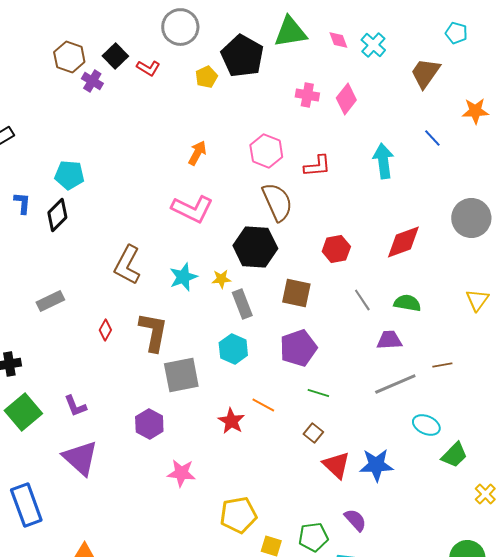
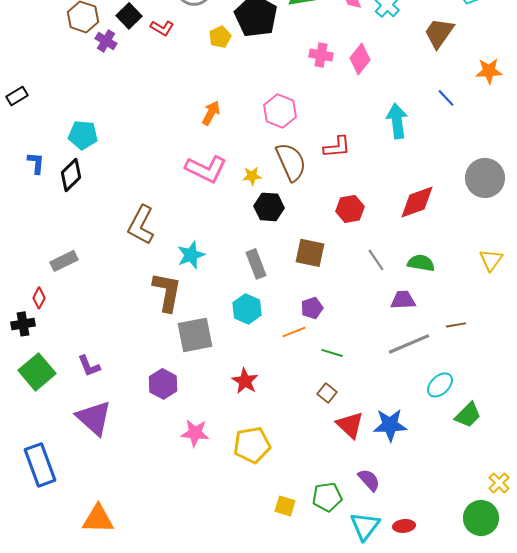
red L-shape: (317, 166) -> (337, 147), moved
black hexagon: (255, 247) -> (269, 207), size x0.7
cyan star: (183, 277) -> (191, 255), moved
yellow star: (221, 279) -> (252, 176), moved
red diamond: (105, 330) -> (39, 298), moved
purple pentagon: (298, 348) -> (312, 308), size x0.6
orange line: (263, 405) -> (294, 332), moved, turned -50
cyan ellipse: (426, 425) -> (440, 385), turned -68
yellow cross: (485, 494) -> (499, 483), moved
yellow pentagon: (238, 515) -> (252, 445), moved

